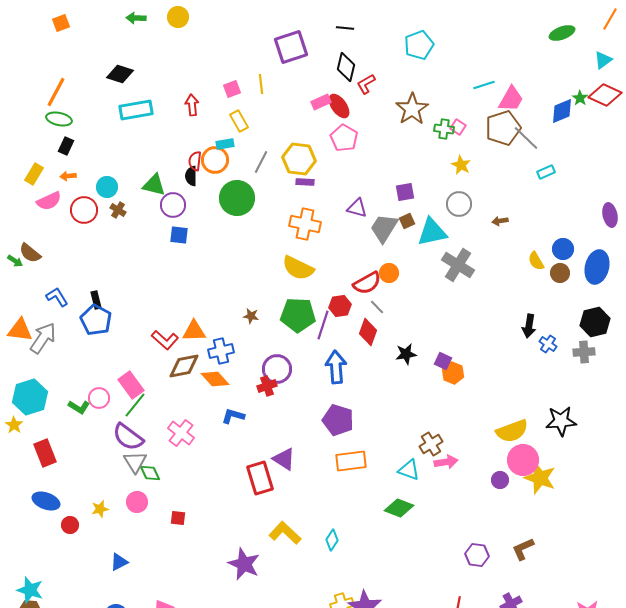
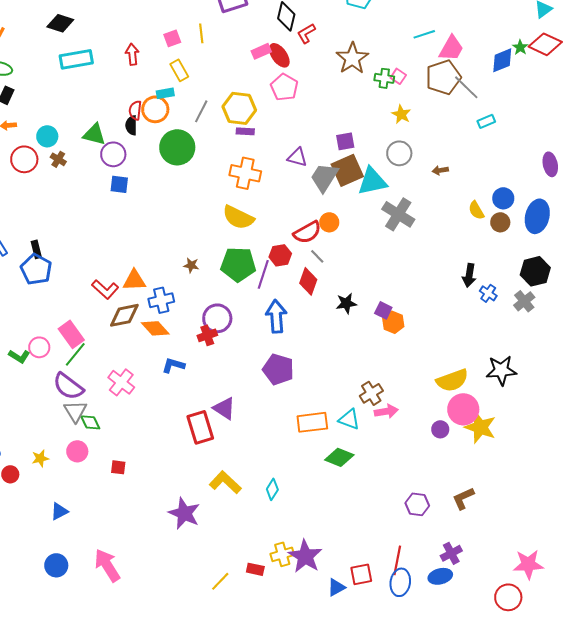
brown square: (407, 221) -> (347, 170), size x2.0
gray cross: (584, 352) -> (524, 301), turned -35
orange rectangle: (351, 461) -> (312, 422), moved

